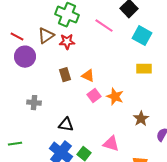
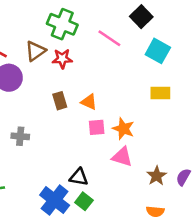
pink square: (94, 96) -> (97, 127), turned 32
brown star: (141, 119) -> (157, 176), moved
black triangle: (66, 125) -> (79, 177), moved
pink triangle: (111, 144) -> (122, 157), moved

